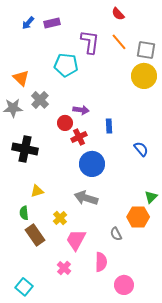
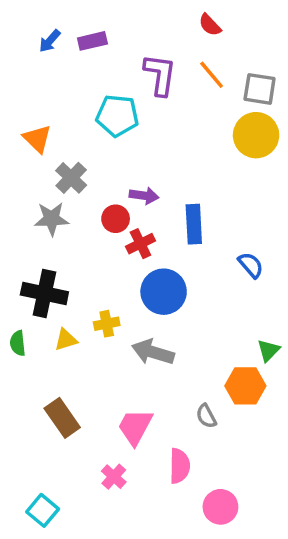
gray star: (13, 108) -> (52, 219), moved
blue rectangle: (109, 126) -> (194, 224), size x1.5
black cross: (25, 149) -> (44, 293), moved
green semicircle: (24, 213) -> (18, 343), moved
yellow cross: (60, 218) -> (107, 324), moved, turned 32

